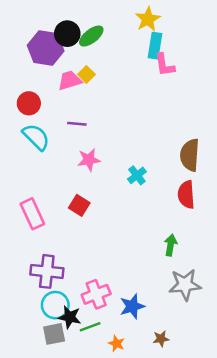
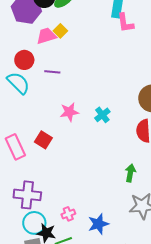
red circle: (29, 103) -> (24, 60), moved
pink star: (89, 160) -> (69, 112), moved
red square: (79, 205) -> (43, 140), moved
pink cross: (96, 294) -> (68, 214), size x0.6

